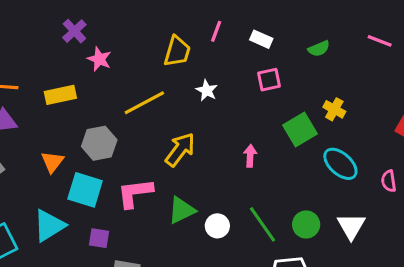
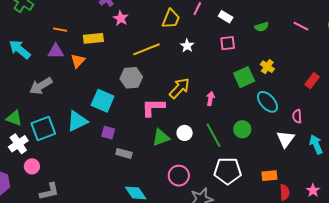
gray hexagon: (99, 143) -> (131, 78), moved
yellow arrow: (180, 150) -> (179, 88), moved
pink arrow: (250, 156) -> (210, 99), moved
orange triangle: (52, 162) -> (78, 61), moved
pink L-shape: (135, 193) -> (153, 107), moved
green triangle: (182, 210) -> (161, 137), moved
green circle: (306, 225) -> (242, 129), moved
white triangle: (351, 226) -> (285, 139), moved

